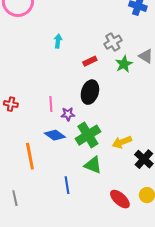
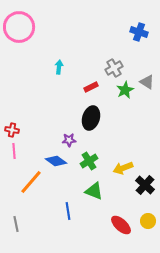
pink line: (51, 104) -> (14, 151), moved
green cross: (88, 135) -> (89, 161), size x0.7
orange line: (30, 156) -> (31, 182), turned 52

